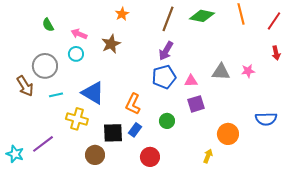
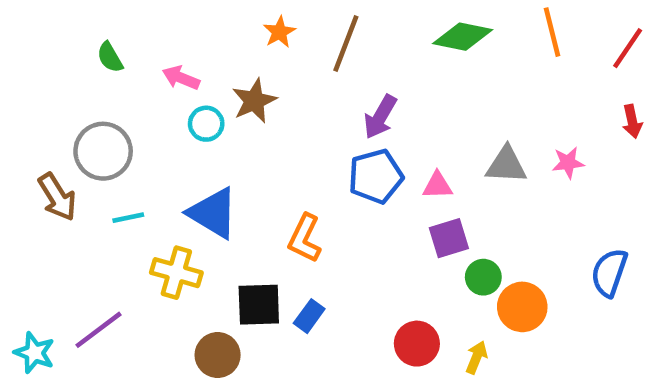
brown line: (168, 19) -> (346, 44), moved
cyan circle: (76, 54) -> (206, 124), moved
blue semicircle: (266, 119) -> (609, 273), turned 110
green circle: (167, 121) -> (483, 277), moved
blue rectangle: (135, 130) -> (309, 316), moved
red circle: (150, 157) -> (417, 344), moved

